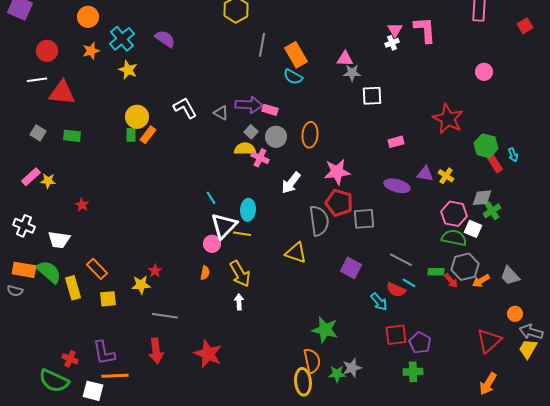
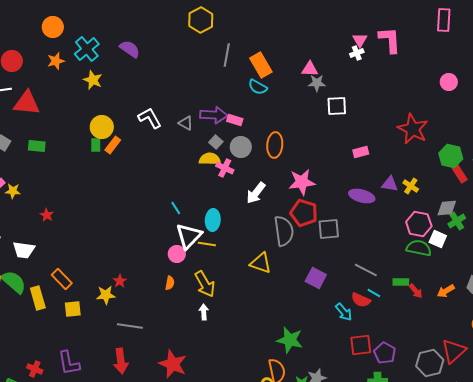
gray hexagon: (465, 267) -> (430, 363), moved

